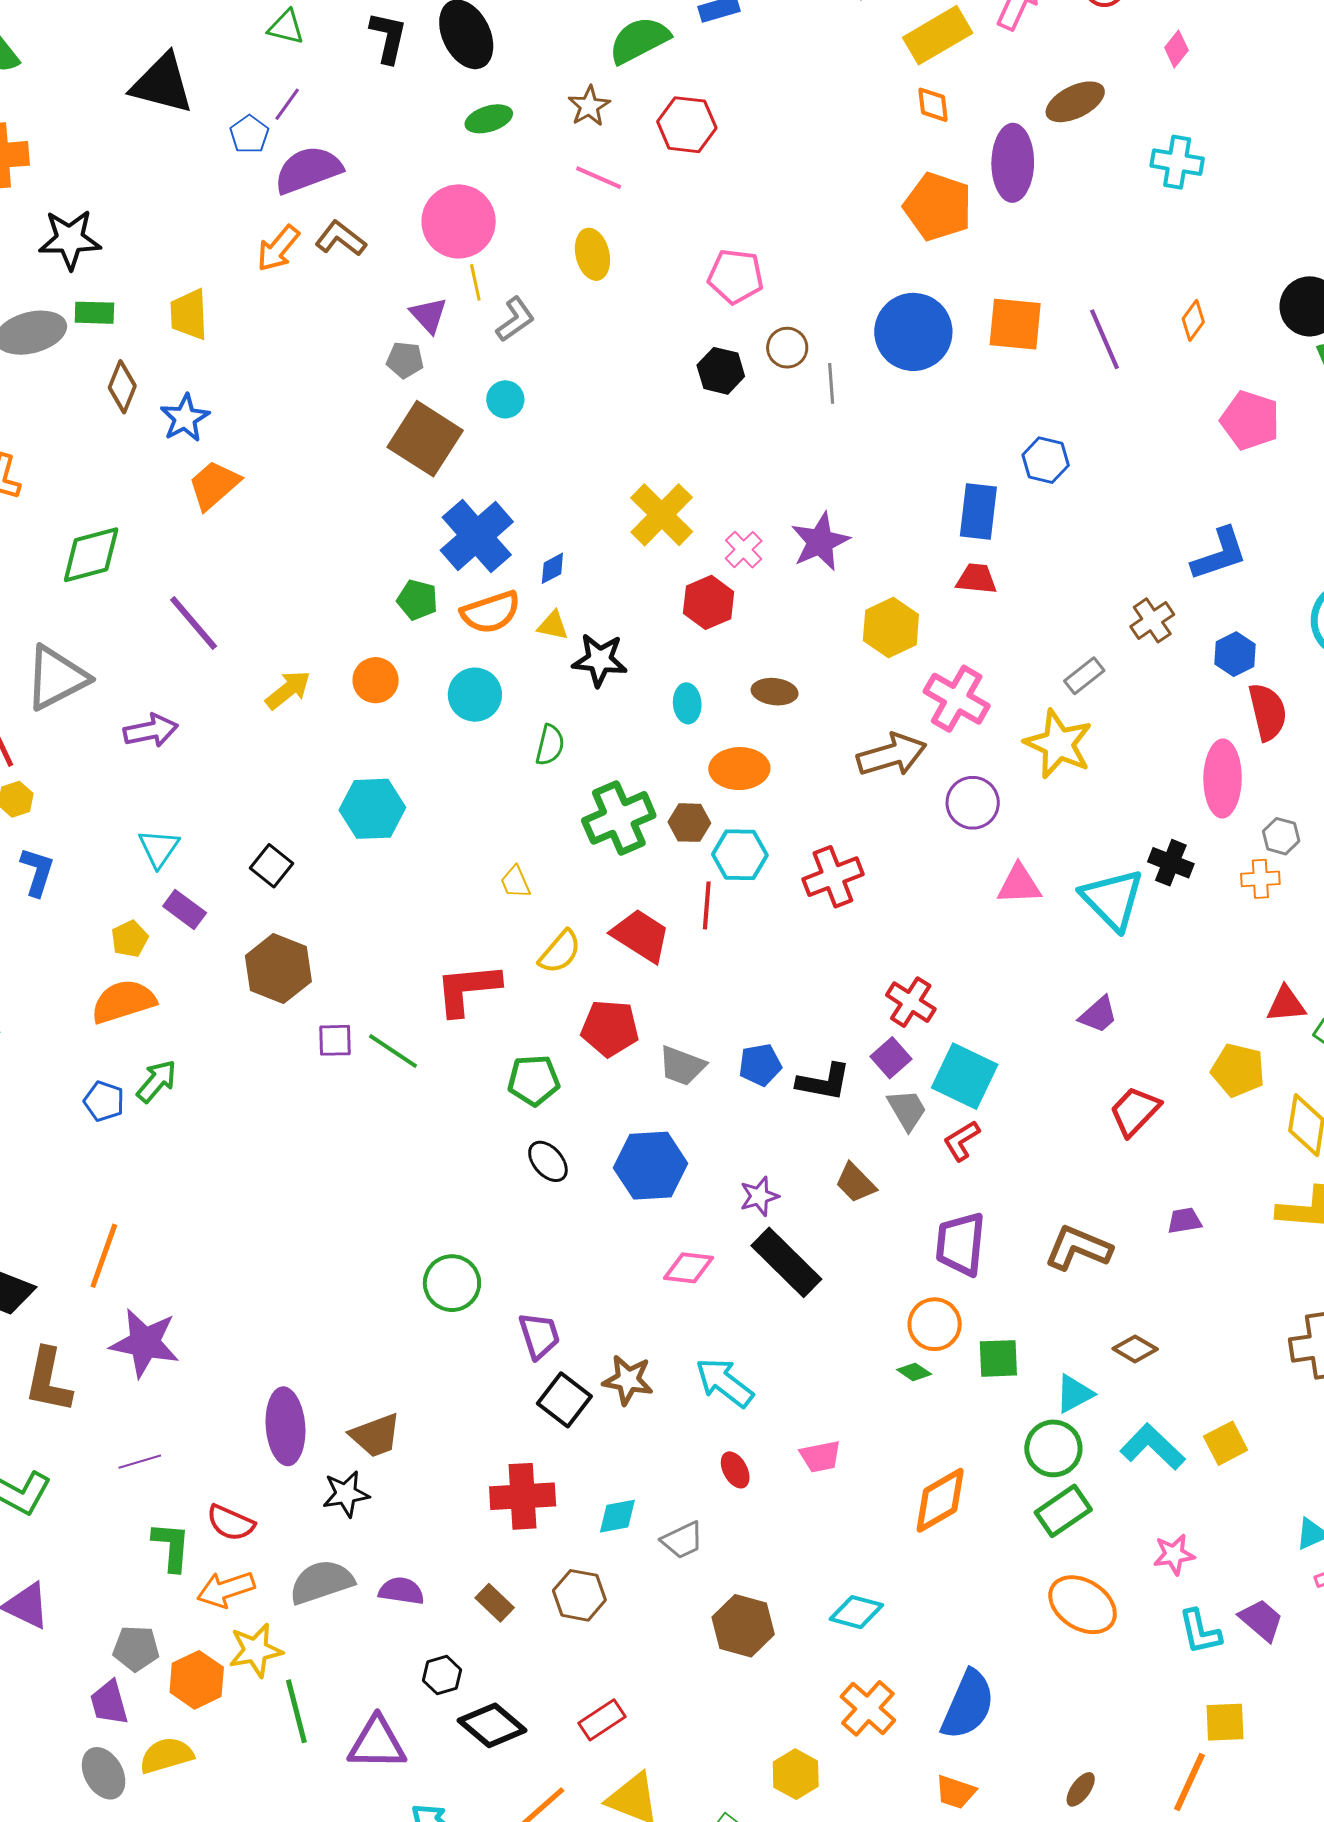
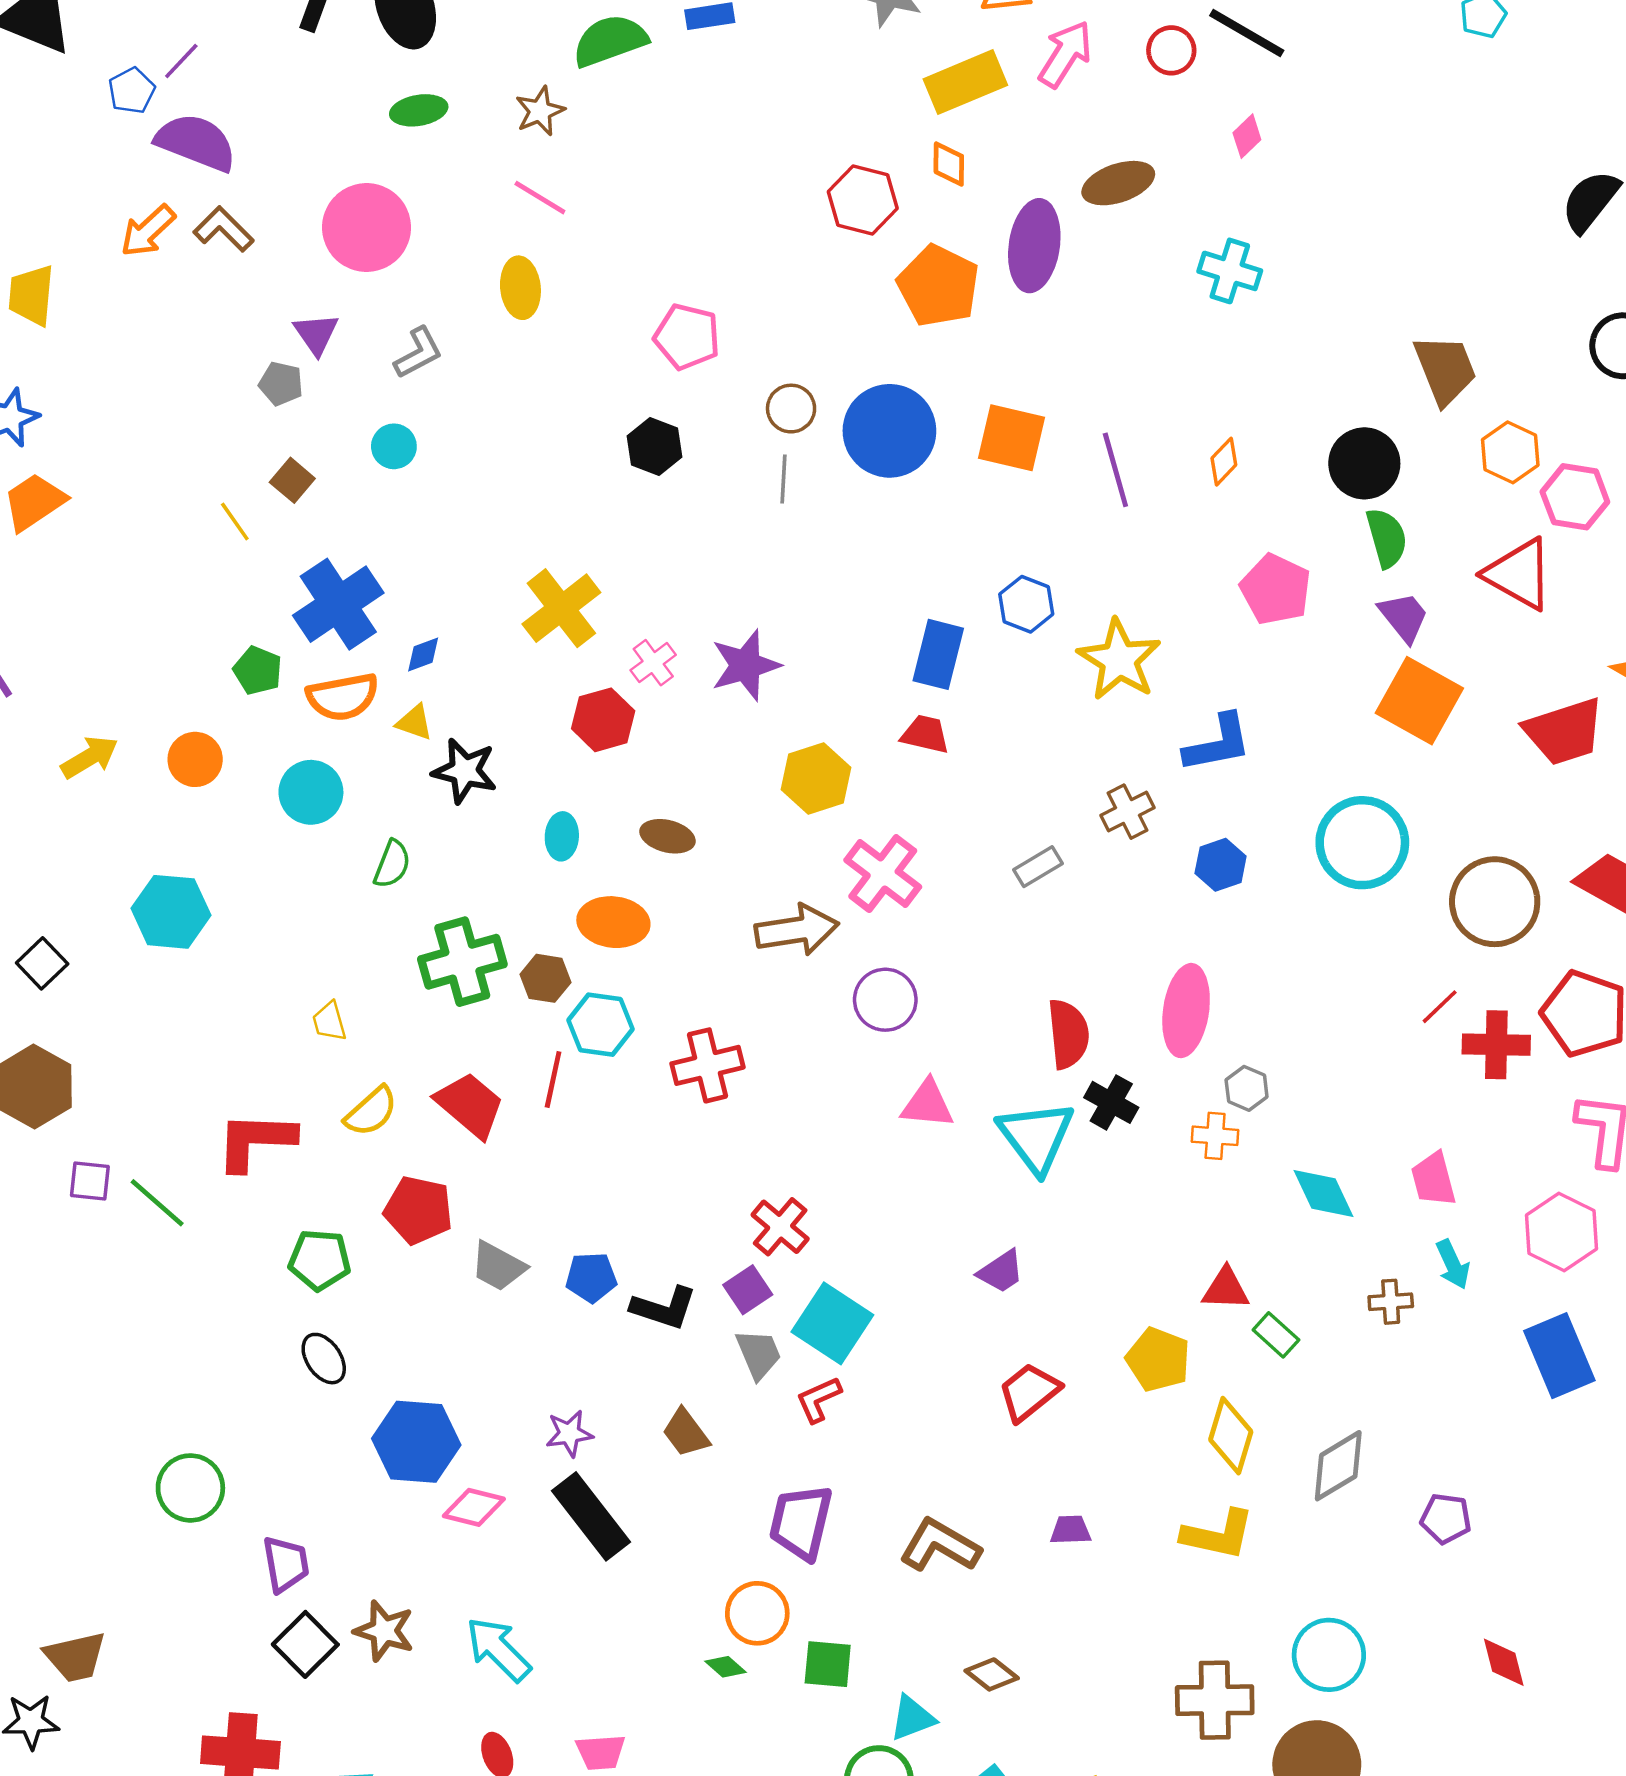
red hexagon: (687, 125) -> (863, 200), moved
purple semicircle: (308, 170) -> (196, 142), turned 34
yellow line: (475, 282) -> (235, 522), moved, turned -30
brown circle: (787, 348) -> (791, 409), moved
brown square: (425, 439) -> (292, 480), size x0.5
red semicircle: (1268, 712) -> (1068, 1034), moved
yellow star: (1058, 744) -> (1119, 660), moved
blue hexagon: (651, 1166) -> (416, 1442), moved

